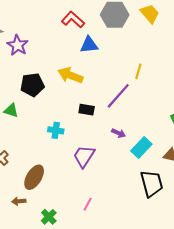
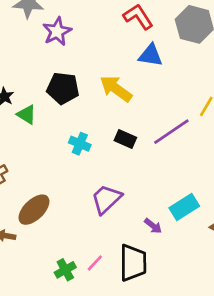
cyan cross: (56, 130) -> (80, 144), moved
purple arrow: (118, 133) -> (153, 226), moved
black trapezoid: (152, 184) -> (133, 263), moved
green cross: (49, 217) -> (65, 270), moved

